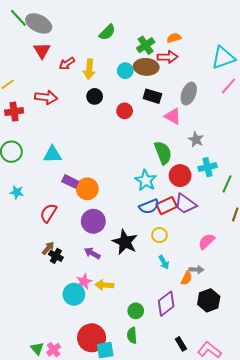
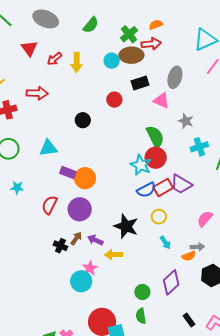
gray ellipse: (39, 23) -> (46, 19), moved
black circle: (95, 96) -> (83, 120), moved
black rectangle: (152, 96) -> (140, 83), turned -30
red circle: (180, 176) -> (156, 158), moved
purple circle: (93, 221) -> (80, 209), moved
brown arrow: (48, 248) -> (76, 238), moved
orange semicircle: (186, 278) -> (189, 256), turned 48
yellow arrow: (104, 285) -> (114, 255), moved

